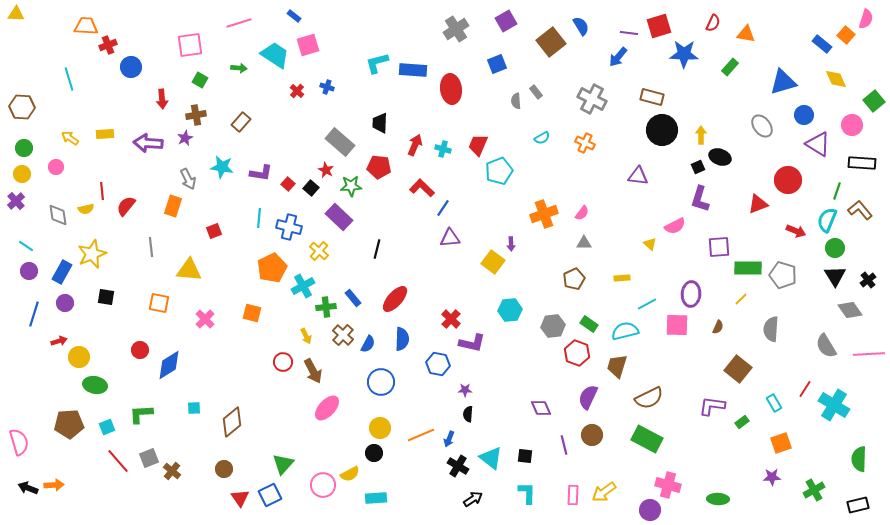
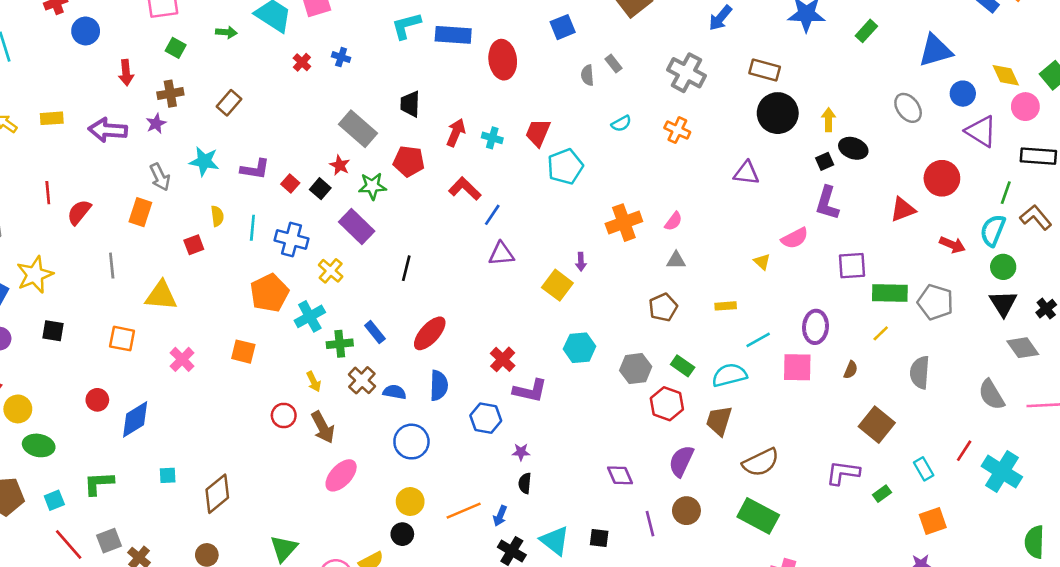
yellow diamond: (836, 79) -> (1006, 75), moved
yellow semicircle: (86, 209) -> (217, 216), moved, turned -84
blue semicircle: (368, 344) -> (394, 392), turned -108

